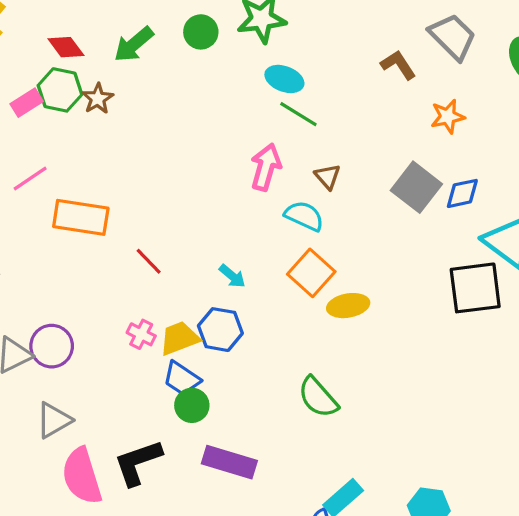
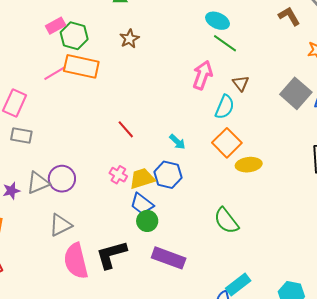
green hexagon: (60, 90) -> (74, 36), moved
brown star: (98, 99) -> (129, 39), moved
cyan semicircle: (304, 216) -> (225, 107), turned 85
orange rectangle: (81, 217) -> (81, 66), moved

